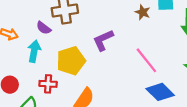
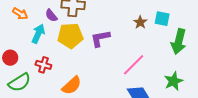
pink line: (146, 60) -> (134, 65), turned 70
yellow pentagon: (71, 61) -> (70, 36), moved

